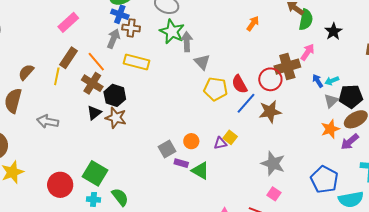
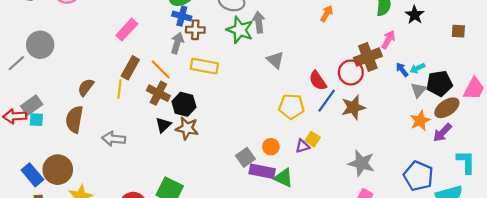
gray arrow: (187, 42) -> (259, 22), moved
yellow pentagon: (216, 89) -> (291, 106), moved
purple rectangle: (181, 163) -> (262, 171), size x1.6

